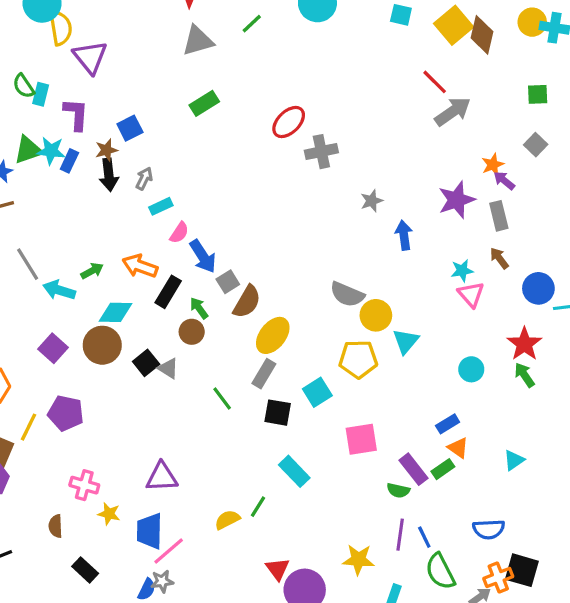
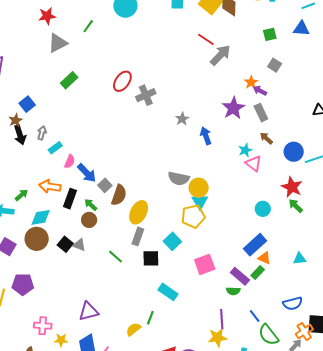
cyan triangle: (406, 341) -> (200, 202), moved
blue rectangle: (448, 424) -> (255, 245), size x1.6
cyan triangle: (514, 460) -> (300, 259), turned 40
purple line: (400, 535) -> (222, 319), moved

